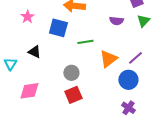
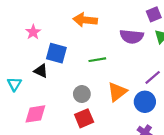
purple semicircle: (116, 21) -> (132, 36), size x1.5
blue square: (58, 28) -> (56, 53), moved
orange triangle: (108, 59) -> (117, 92), moved

